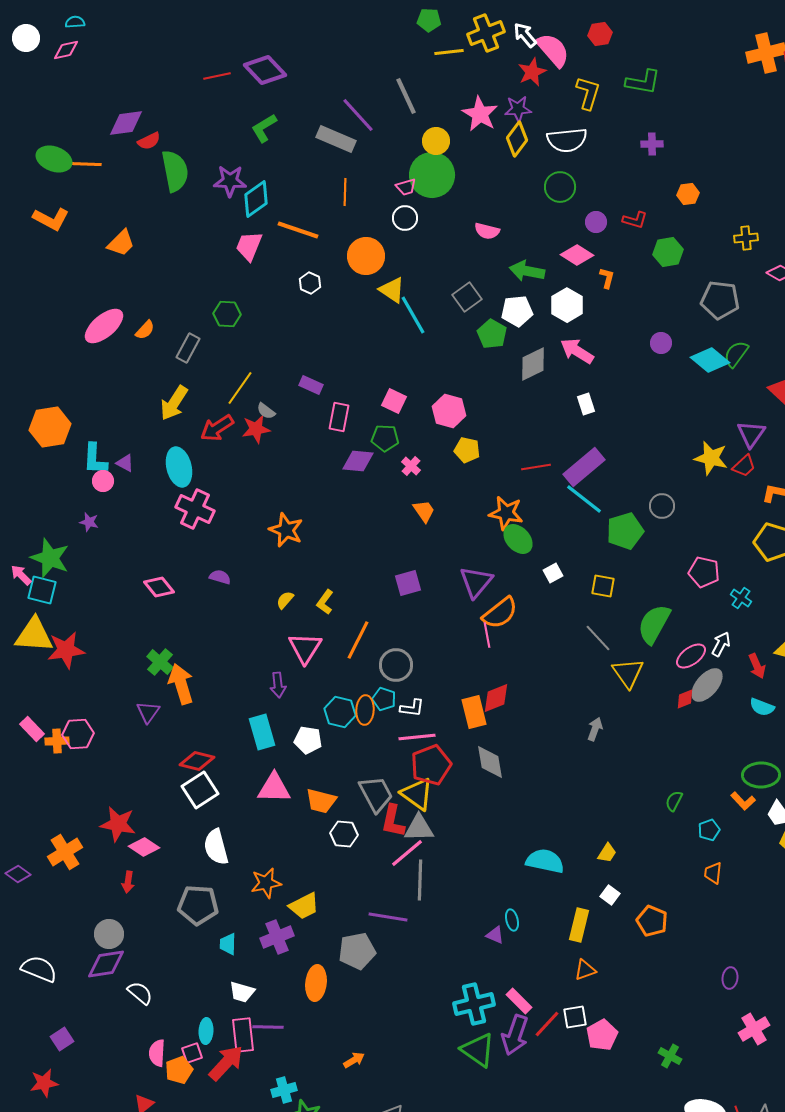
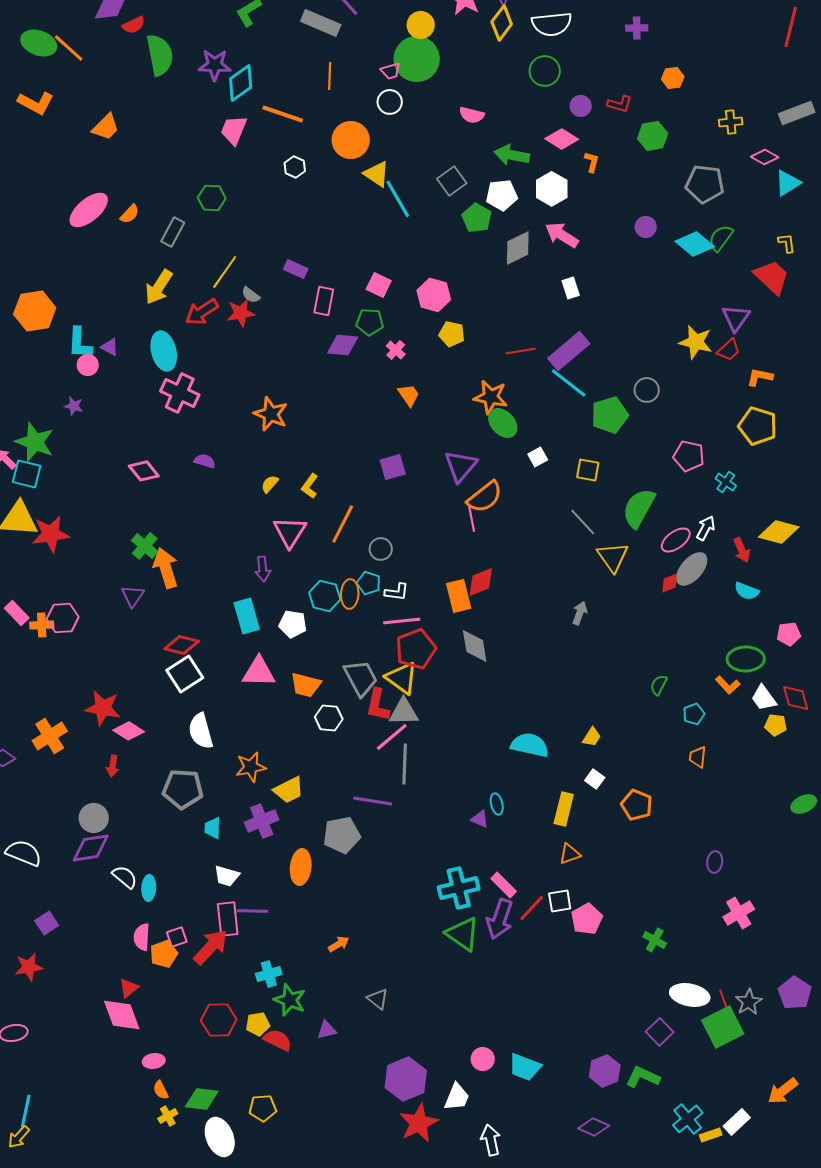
orange line: (84, 164) -> (69, 48), turned 40
gray circle: (396, 665) -> (381, 549), size x0.7
cyan ellipse: (206, 1031) -> (149, 888), moved

